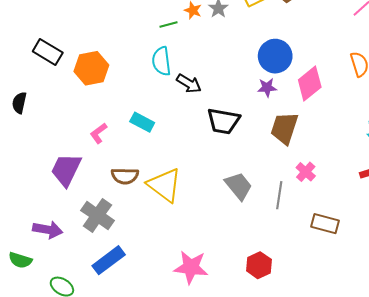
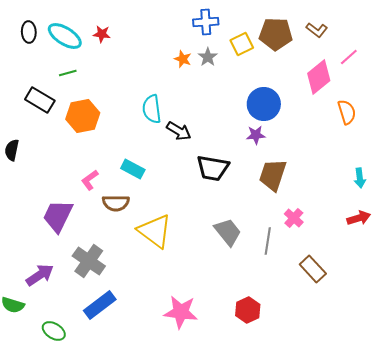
green line: (169, 25) -> (68, 73), moved
pink diamond: (310, 83) -> (319, 77), moved
brown semicircle: (125, 176) -> (116, 203), moved
brown rectangle: (325, 224) -> (313, 269), turned 32
purple arrow: (48, 230) -> (40, 275), turned -44

